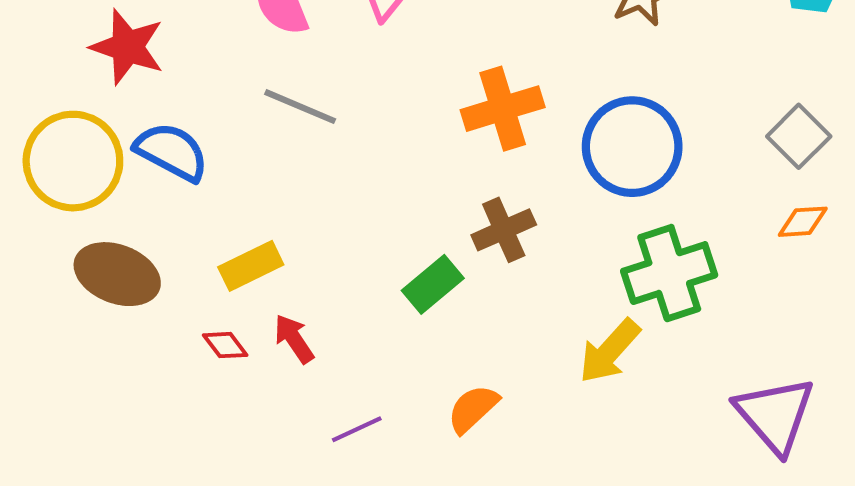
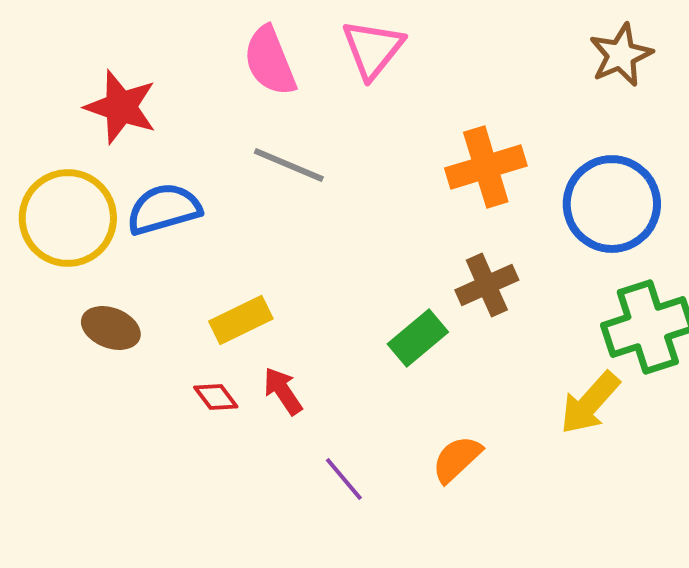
blue semicircle: (172, 152) -> (164, 209), turned -44
brown ellipse: (117, 274) -> (111, 328), size x0.7
purple line: (357, 429) -> (344, 479), turned 75

